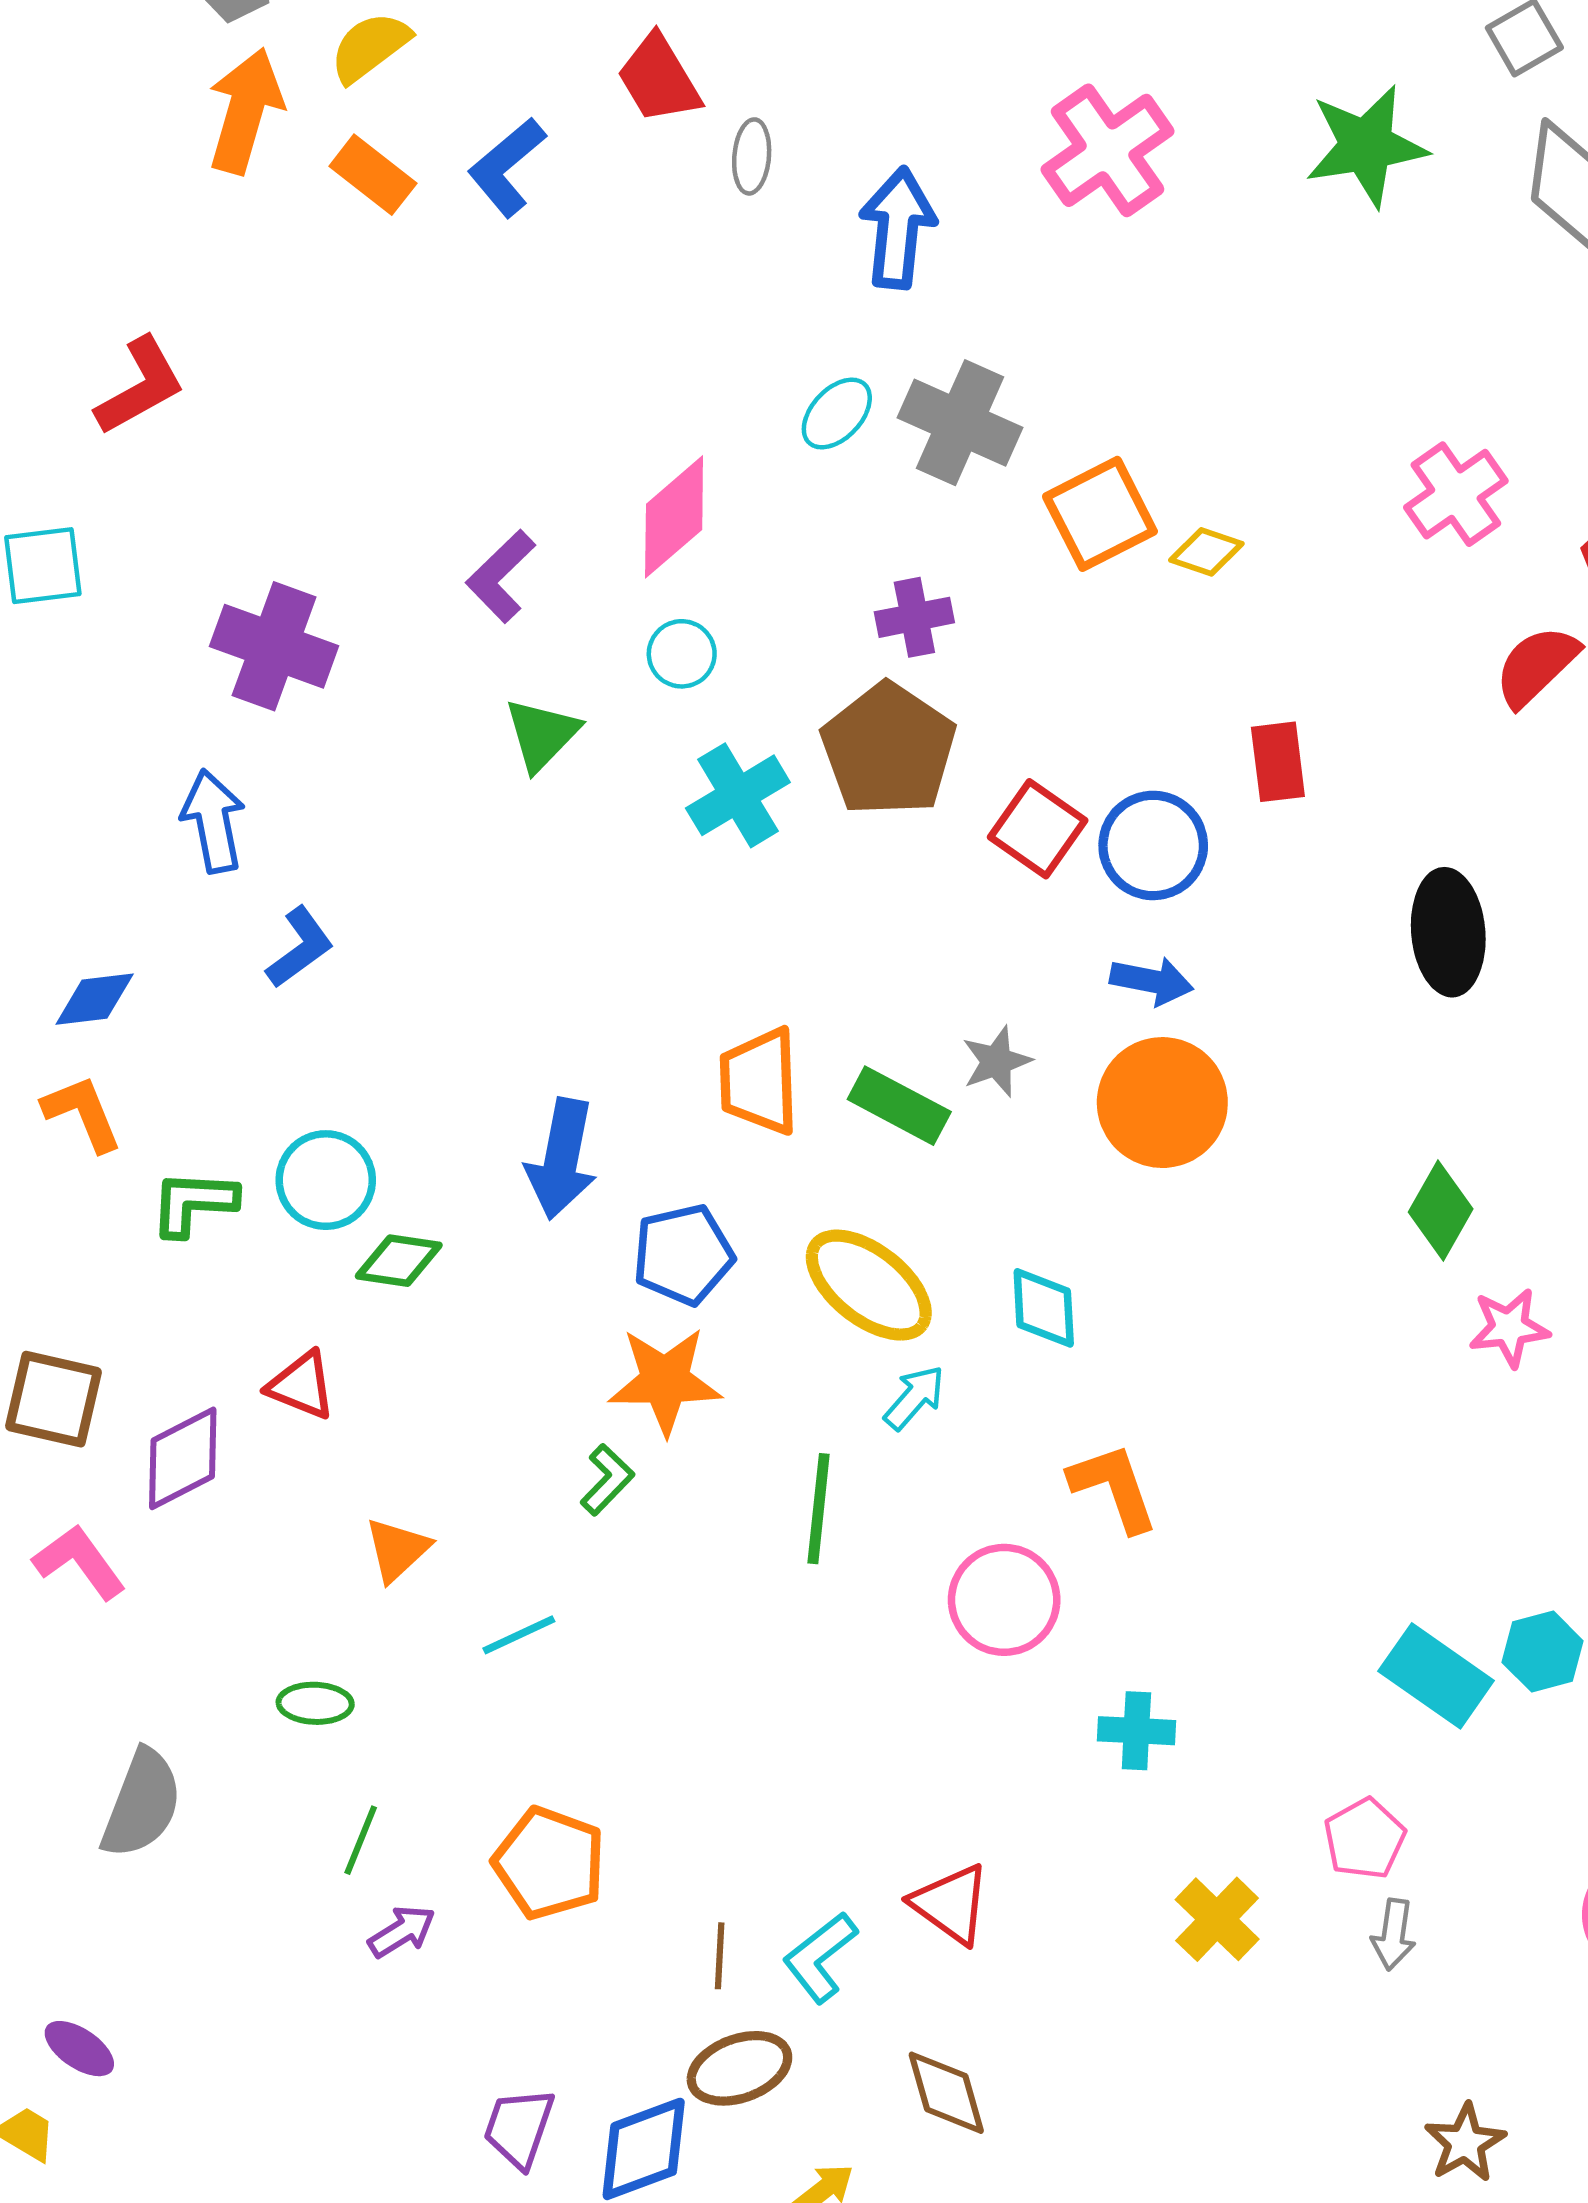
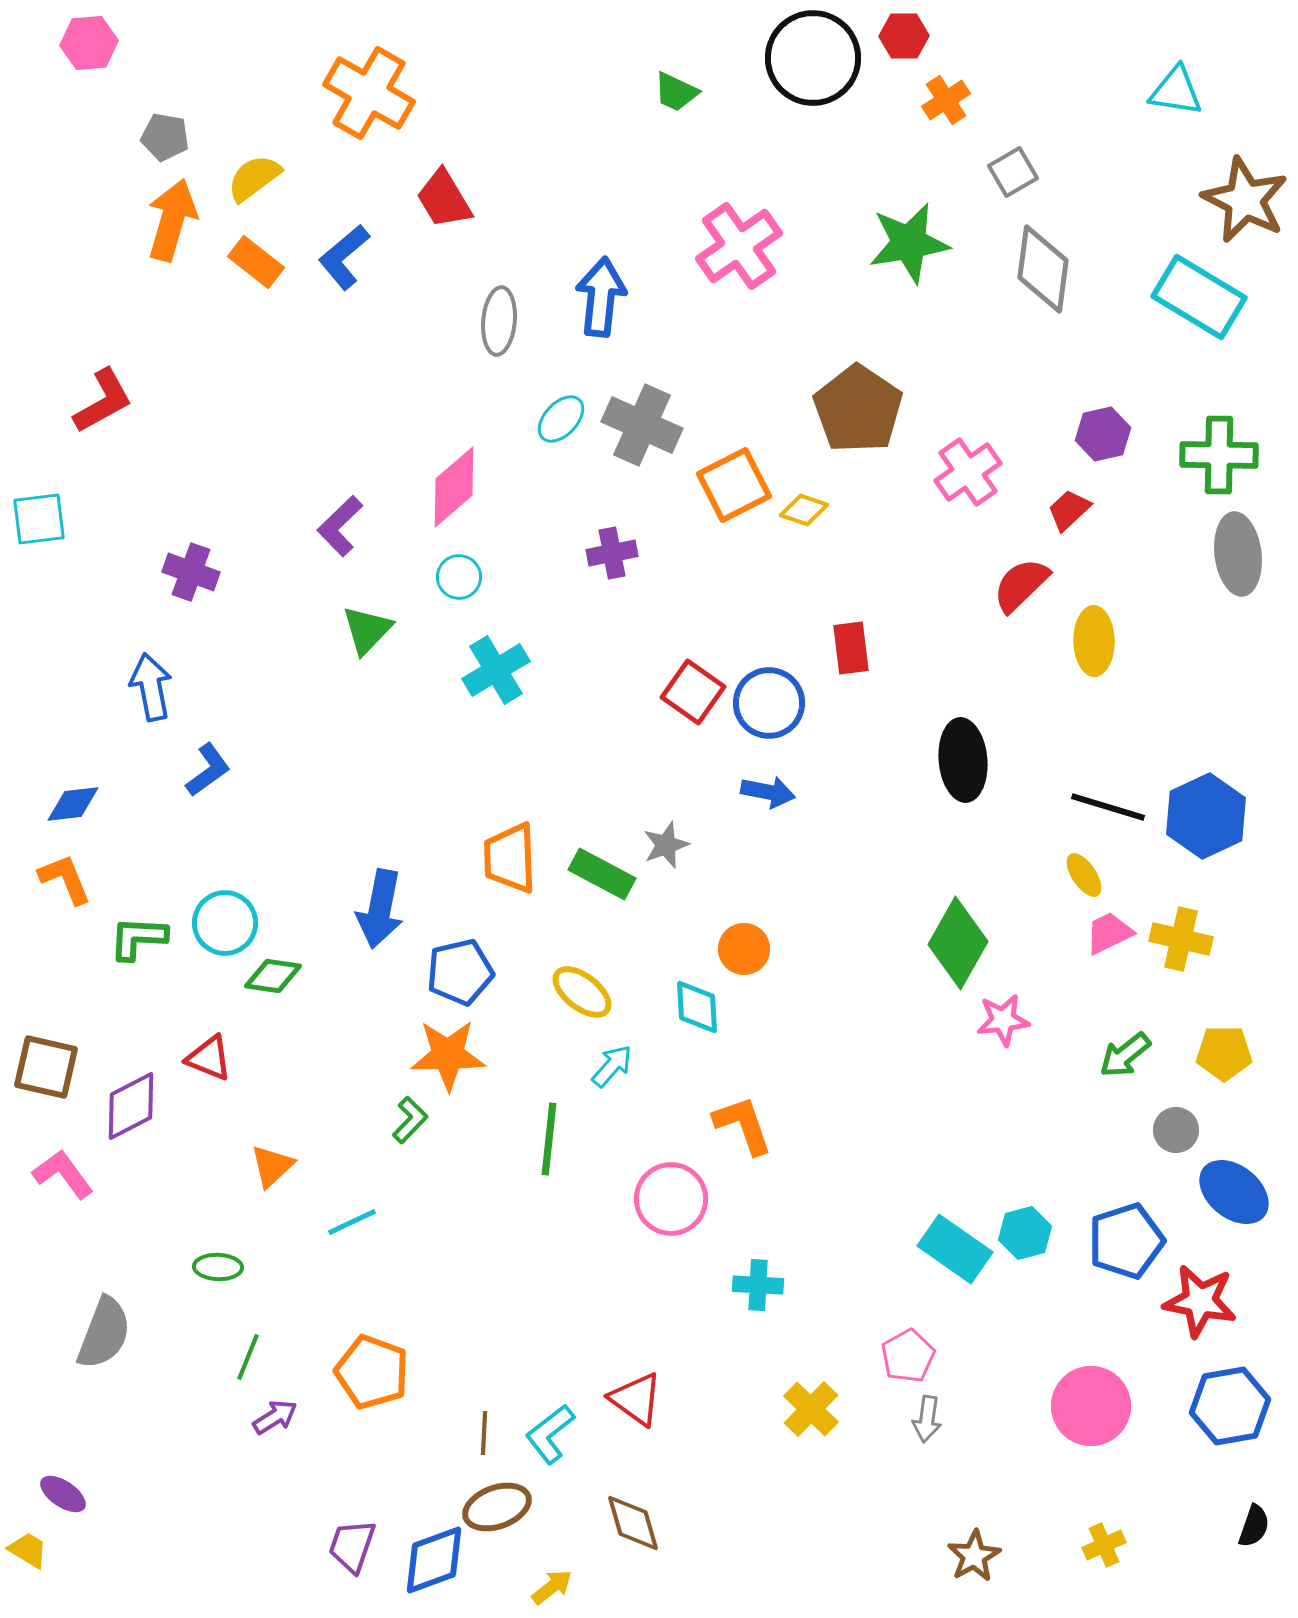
gray ellipse: (752, 156) -> (499, 321), moved, size x1.4
purple cross: (274, 646) -> (191, 572), size x0.7
brown pentagon: (889, 750) -> (858, 409), moved
orange circle: (1162, 1103) -> (744, 949), moved, size x0.6
green diamond: (1441, 1211) -> (958, 943), size x1.4
yellow ellipse: (869, 1285) -> (582, 992), size x0.7

